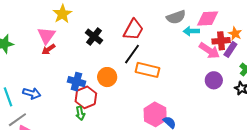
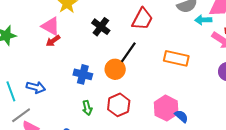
pink triangle: (46, 36) -> (51, 26), turned -36
black line: (132, 54) -> (128, 52), moved
orange rectangle: (148, 70) -> (176, 58), moved
red hexagon: (86, 97) -> (119, 105), moved

